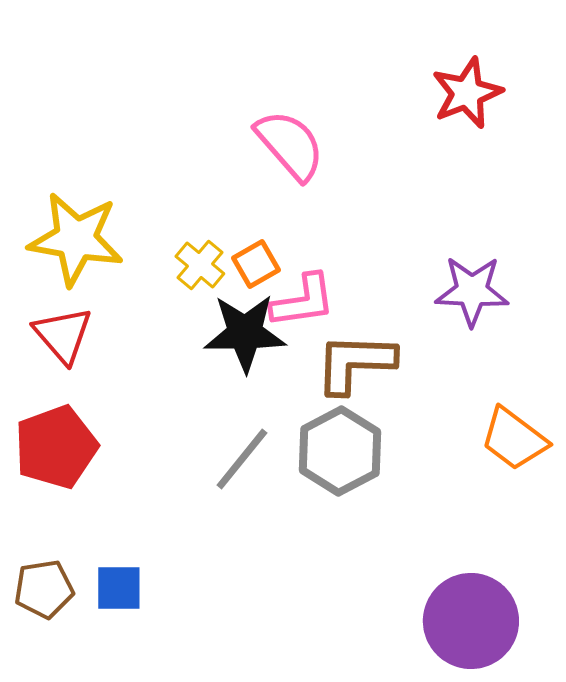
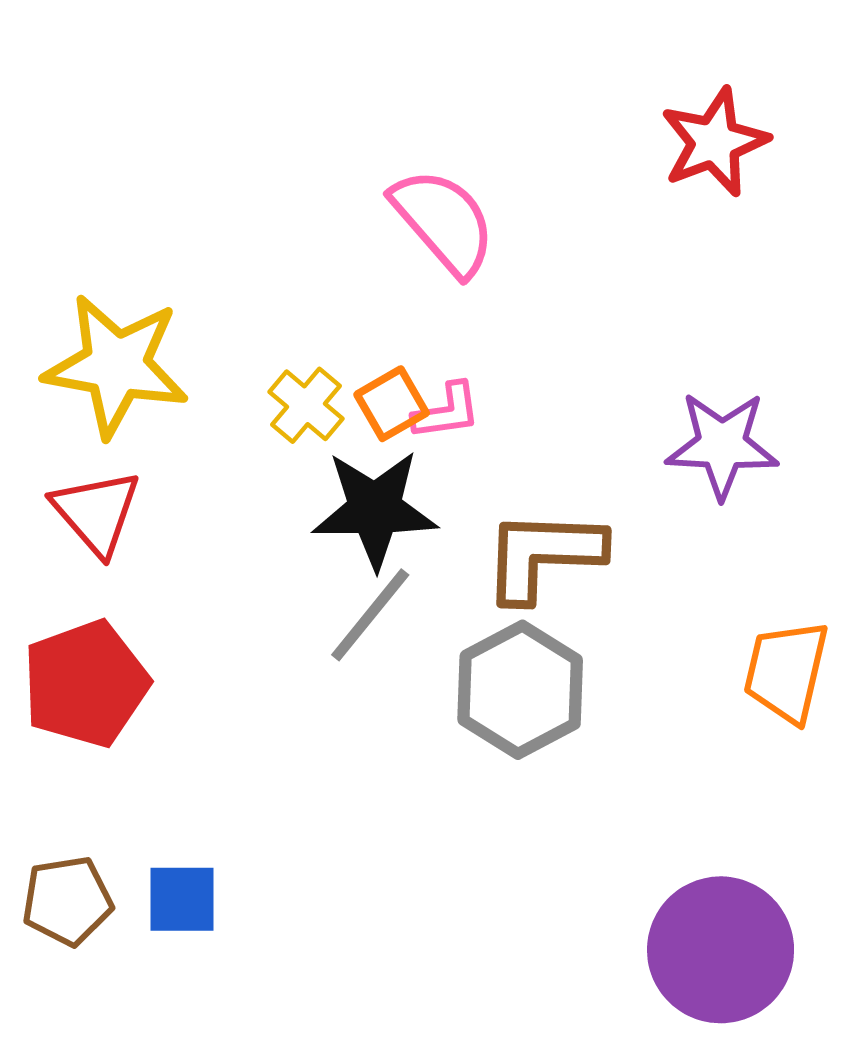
pink L-shape: (303, 301) -> (447, 411), moved, size x0.7
orange trapezoid: (514, 439) -> (786, 671), turned 66
gray line: (242, 459) -> (370, 615), moved

